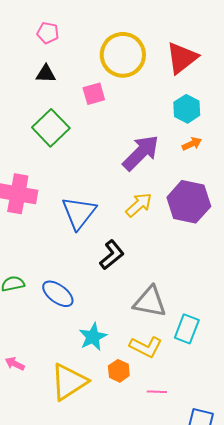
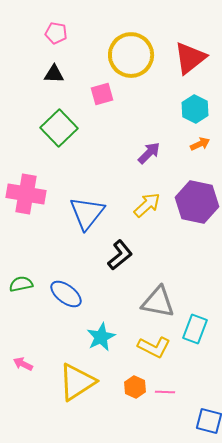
purple arrow: (141, 153) -> (149, 153), size x0.6
orange hexagon: (119, 371) -> (135, 387), moved

